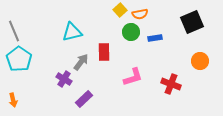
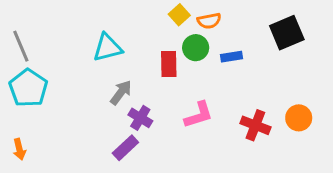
red rectangle: (104, 52) -> (169, 64), moved
orange circle: (200, 61) -> (299, 118), moved
purple cross: (64, 79) -> (140, 118), moved

